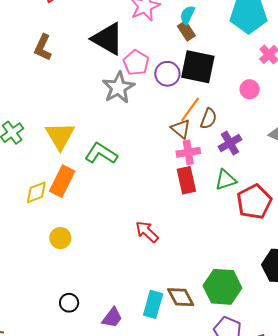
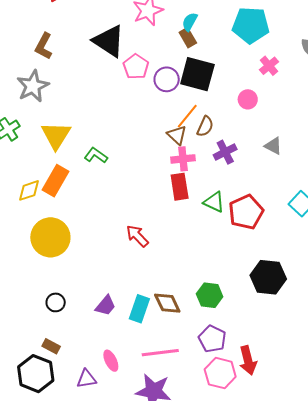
gray star: (118, 88) -> (33, 86), moved
green L-shape: (101, 154) -> (96, 155), size x0.7
green triangle: (226, 180) -> (214, 202), moved, turned 40
yellow circle: (60, 238) -> (50, 237), size x1.8
green hexagon: (222, 287) -> (210, 295), size x0.7
purple trapezoid: (112, 318) -> (106, 306), moved

